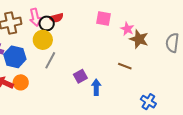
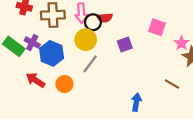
purple square: (80, 76) -> (125, 44), moved
orange circle: (21, 82) -> (64, 84), moved

